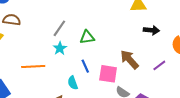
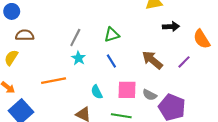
green triangle: (87, 37) -> (112, 35), moved
blue line: (85, 66) -> (111, 61), moved
pink square: (108, 74) -> (127, 90), moved

